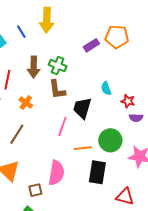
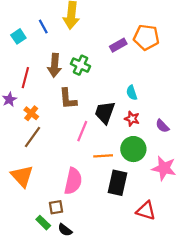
brown L-shape: (57, 90) -> (68, 99), moved
red star: (128, 101) -> (132, 119), moved
orange cross: (26, 103) -> (31, 113), moved
purple semicircle: (136, 118) -> (162, 126), turned 40
brown square: (35, 190) -> (56, 207), moved

